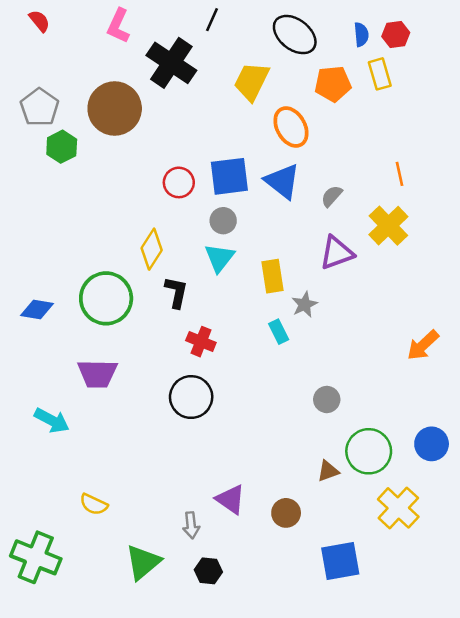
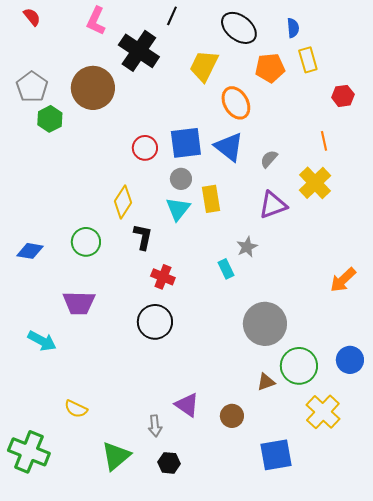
red hexagon: (396, 35) -> (343, 96), moved
yellow rectangle: (272, 276) -> (211, 199), moved
green circle: (106, 298) -> (86, 242), size x0.7
gray circle: (327, 399) -> (265, 324), size x2.0

